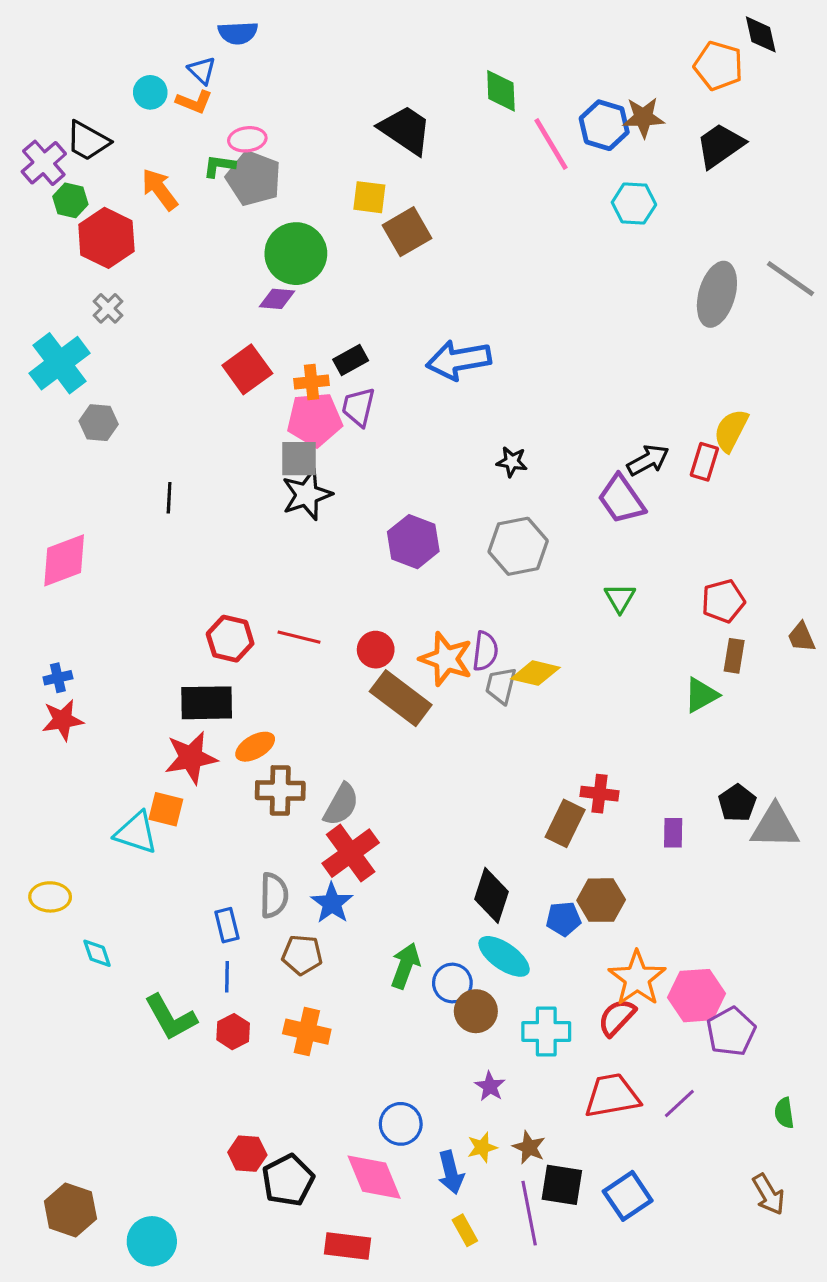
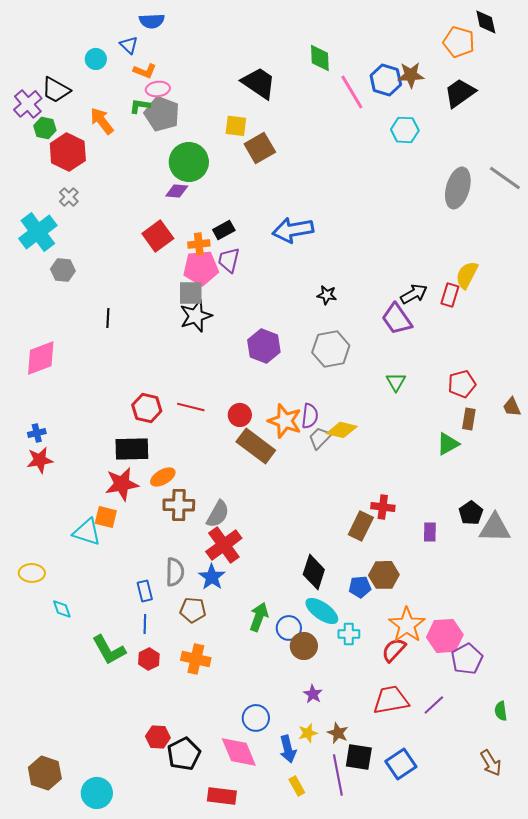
orange L-shape: (194, 102) -> (145, 71), moved
gray trapezoid: (501, 686) -> (320, 438), turned 30
cyan cross: (546, 1032) -> (349, 634), moved, size x0.7

